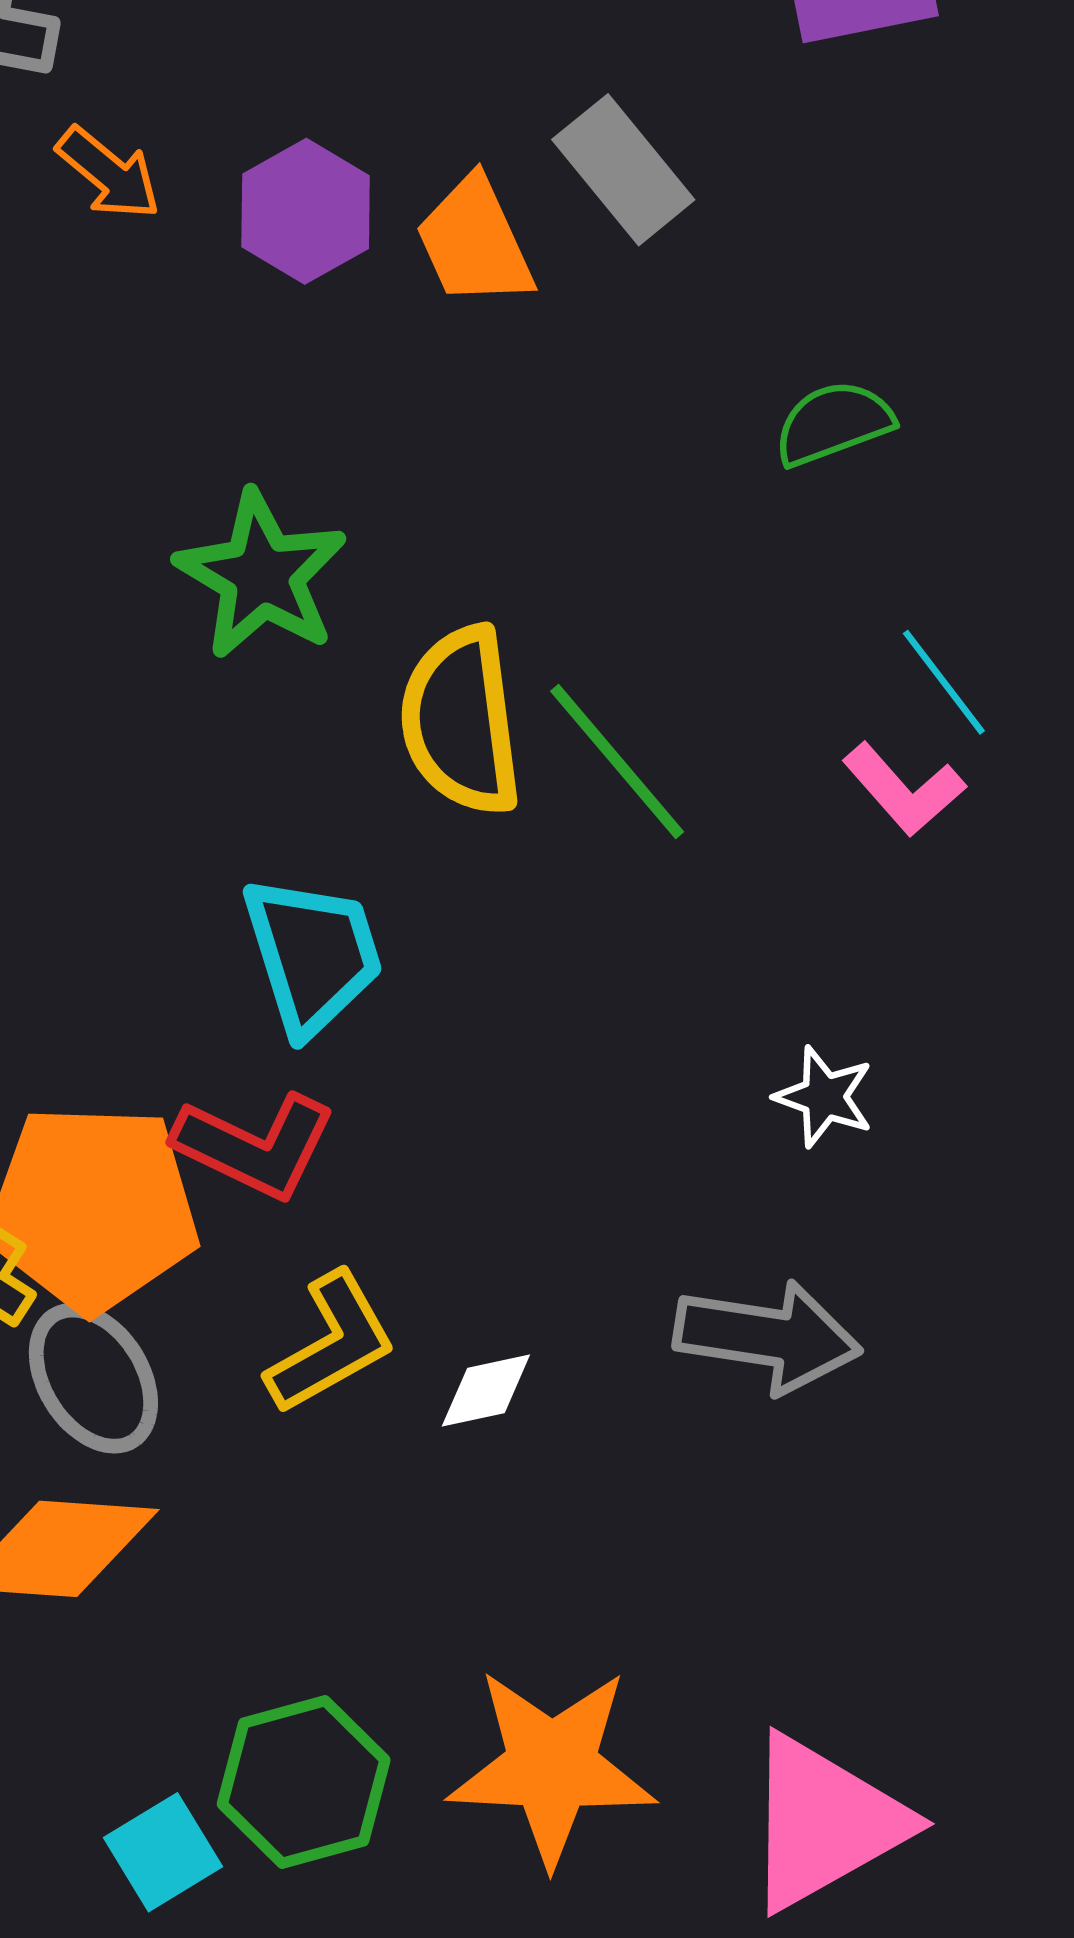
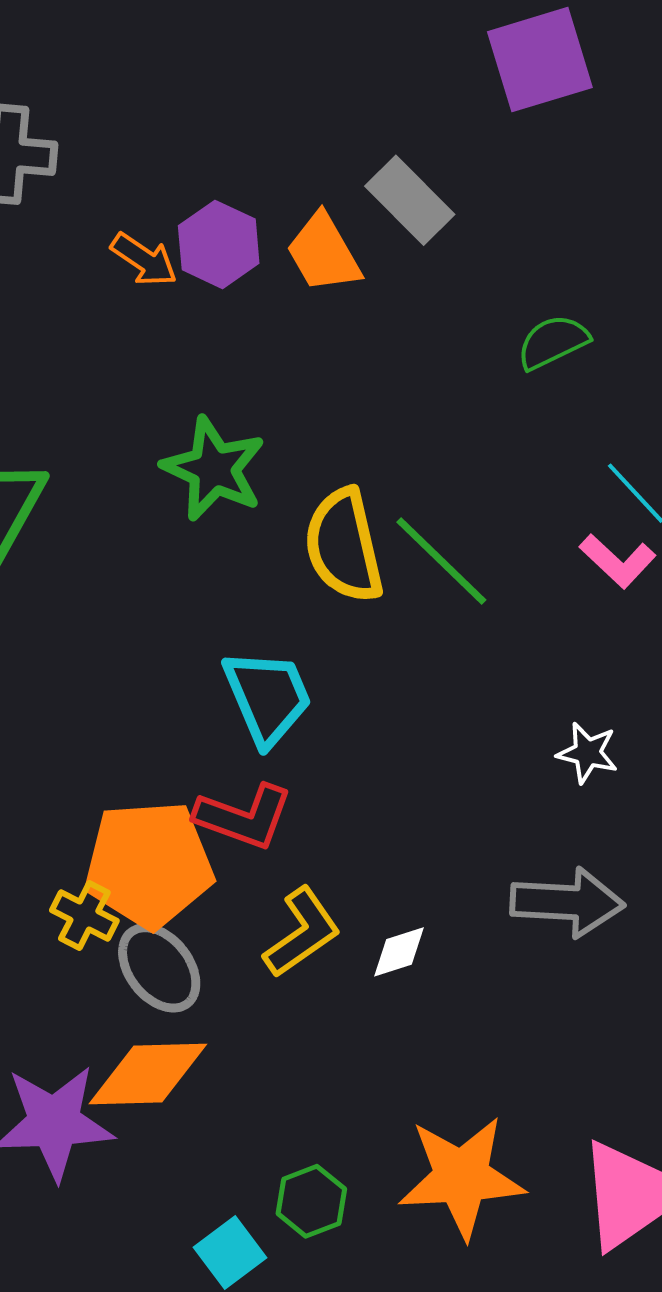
orange arrow: (109, 173) -> (144, 260), moved
green hexagon: (304, 1782) -> (311, 1201), size x0.7

